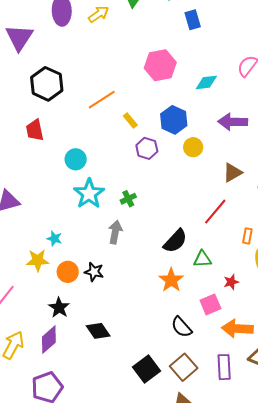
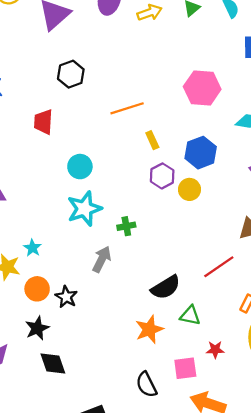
black hexagon: (47, 84) -> (71, 74), size x0.7
yellow circle: (193, 147) -> (189, 189), moved
black star: (59, 308) -> (37, 328), moved

